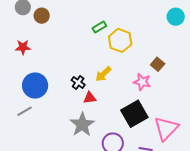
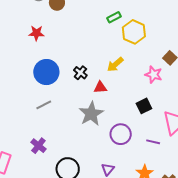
black cross: (78, 82) -> (80, 73), moved
gray line: (24, 111) -> (44, 105), moved
black square: (134, 114) -> (144, 106), size x0.6

